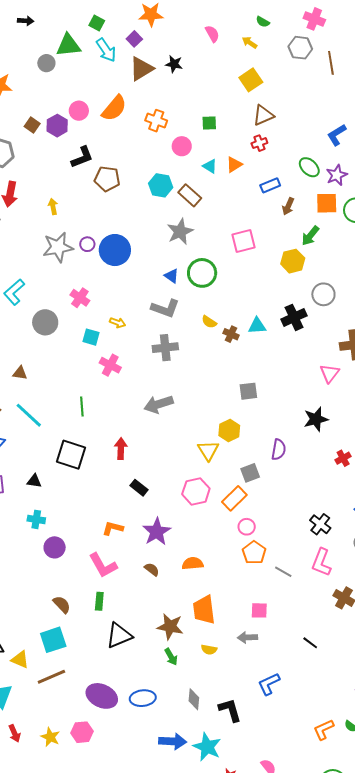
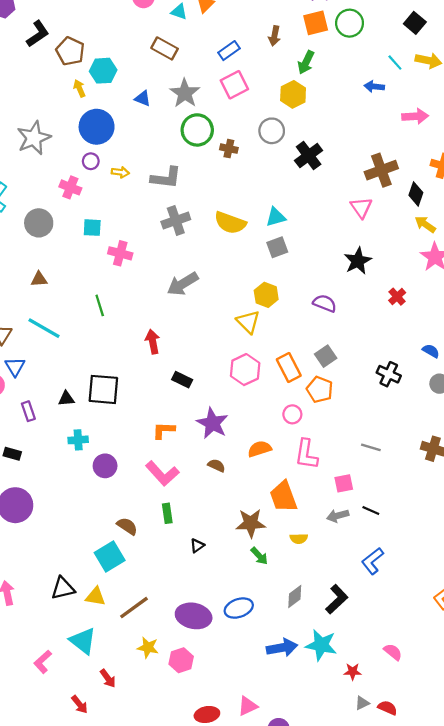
brown pentagon: (107, 179) -> (70, 51), turned 30
cyan hexagon: (161, 185) -> (103, 71), moved
blue rectangle: (270, 185) -> (229, 51), moved
yellow arrow: (53, 207) -> (79, 88), moved
gray star: (180, 232) -> (185, 93), moved
purple circle: (87, 244) -> (91, 161), moved
blue triangle: (172, 276) -> (143, 98), moved
gray circle: (323, 294) -> (272, 131), moved
yellow semicircle: (209, 322) -> (230, 223), moved, size x1.8
yellow arrow: (118, 323) -> (120, 172), moved
cyan triangle: (257, 326) -> (276, 217), moved
brown cross: (231, 334) -> (229, 149), moved
brown triangle: (20, 373) -> (39, 279), moved
purple semicircle: (279, 450) -> (325, 303), turned -65
black square: (71, 455) -> (103, 389), moved
gray square: (250, 473) -> (326, 356), moved
orange rectangle: (234, 498) -> (289, 367), turned -60
pink circle: (247, 527) -> (292, 414), moved
orange pentagon: (254, 553) -> (320, 390), moved
pink L-shape: (321, 562) -> (306, 454), moved
gray line: (283, 572) -> (371, 447), moved
black triangle: (119, 635) -> (197, 546), size x0.5
cyan square: (53, 640) -> (110, 557), moved
black line: (310, 643) -> (371, 510), moved
gray diamond: (194, 699) -> (295, 597), turned 60
black L-shape: (230, 710) -> (337, 599), turned 76
yellow star: (50, 737) -> (148, 647), moved

